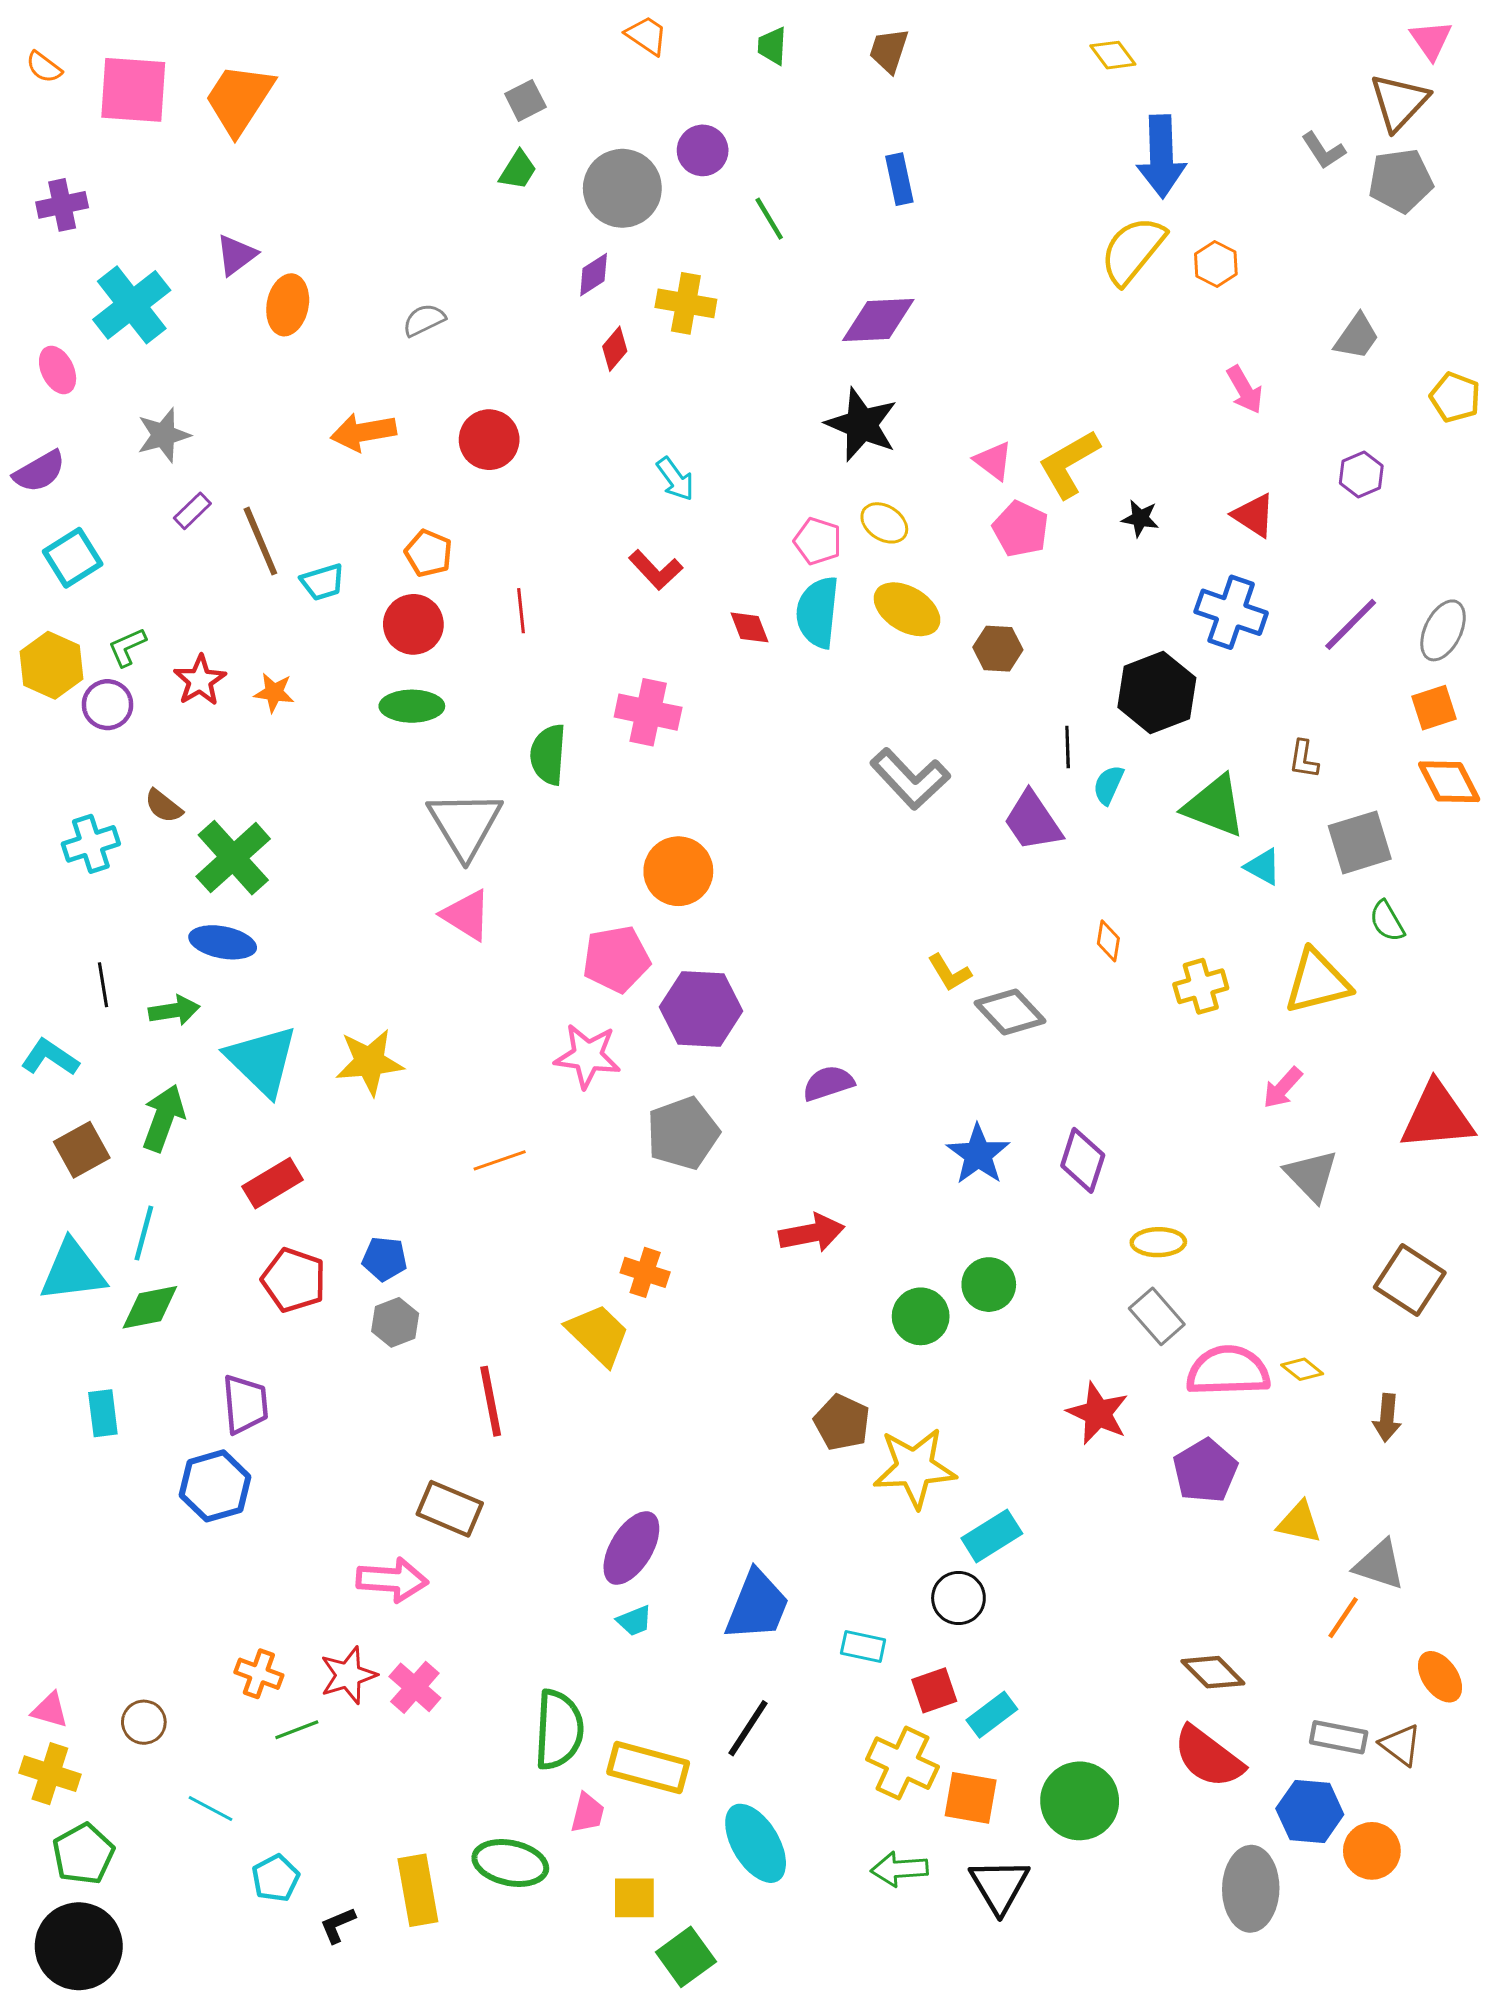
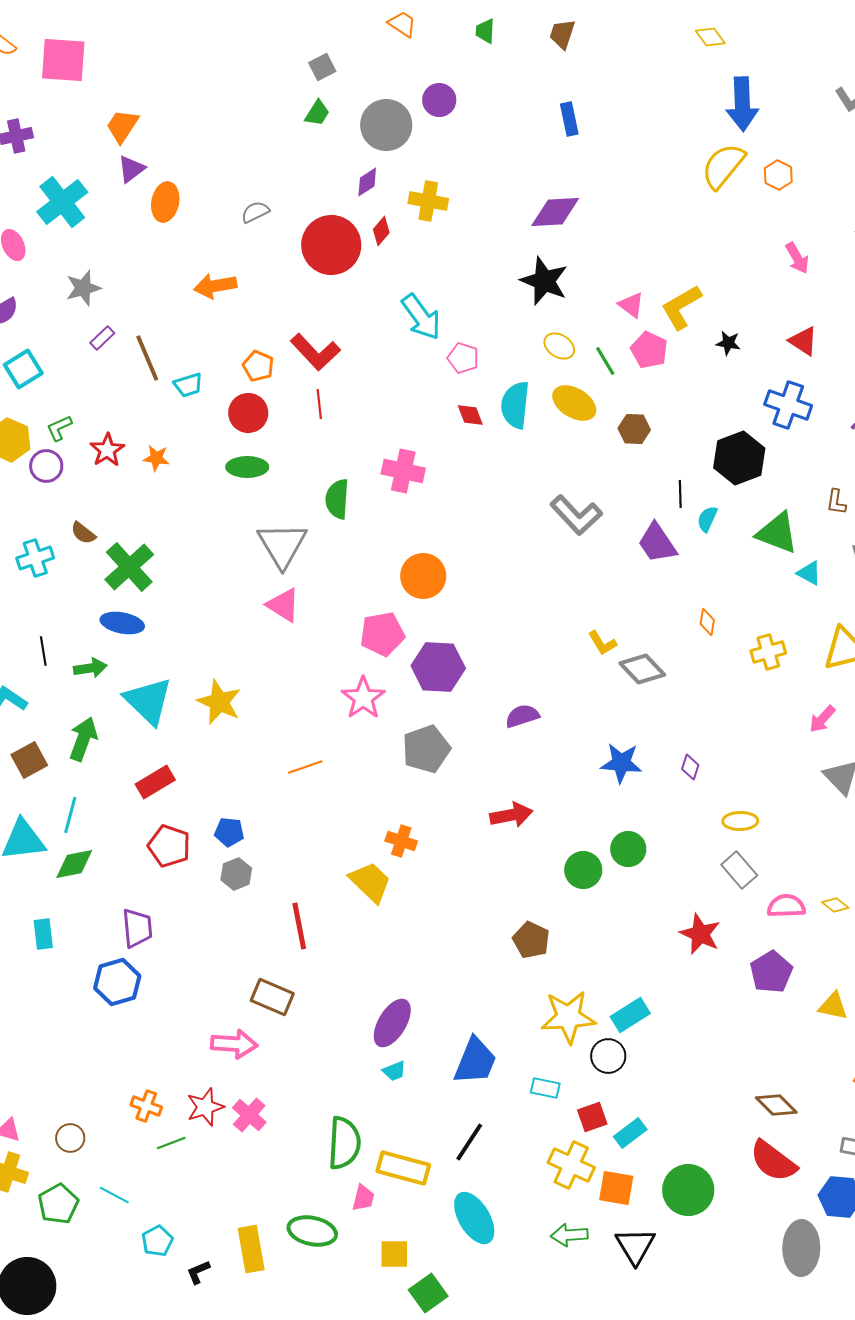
orange trapezoid: (239, 99) -> (122, 126), moved, size x0.7
green line: (769, 219) -> (605, 361), moved
red circle: (489, 440) -> (331, 245), moved, size x1.5
cyan arrow: (675, 479) -> (421, 317), size x1.6
pink pentagon: (818, 541) -> (463, 358), moved
red L-shape: (656, 570) -> (315, 352), moved, size x1.4
pink star: (588, 1056) -> (363, 698), turned 30
yellow star: (369, 1062) -> (219, 702), turned 30
blue star: (978, 1154) -> (621, 763), turned -30
purple diamond: (1083, 1160) -> (690, 767), size x0.6
pink semicircle: (1228, 1371) -> (786, 906), size x0.7
yellow star: (915, 1468) -> (568, 1017), moved
green pentagon: (83, 1854) -> (58, 1204), moved

